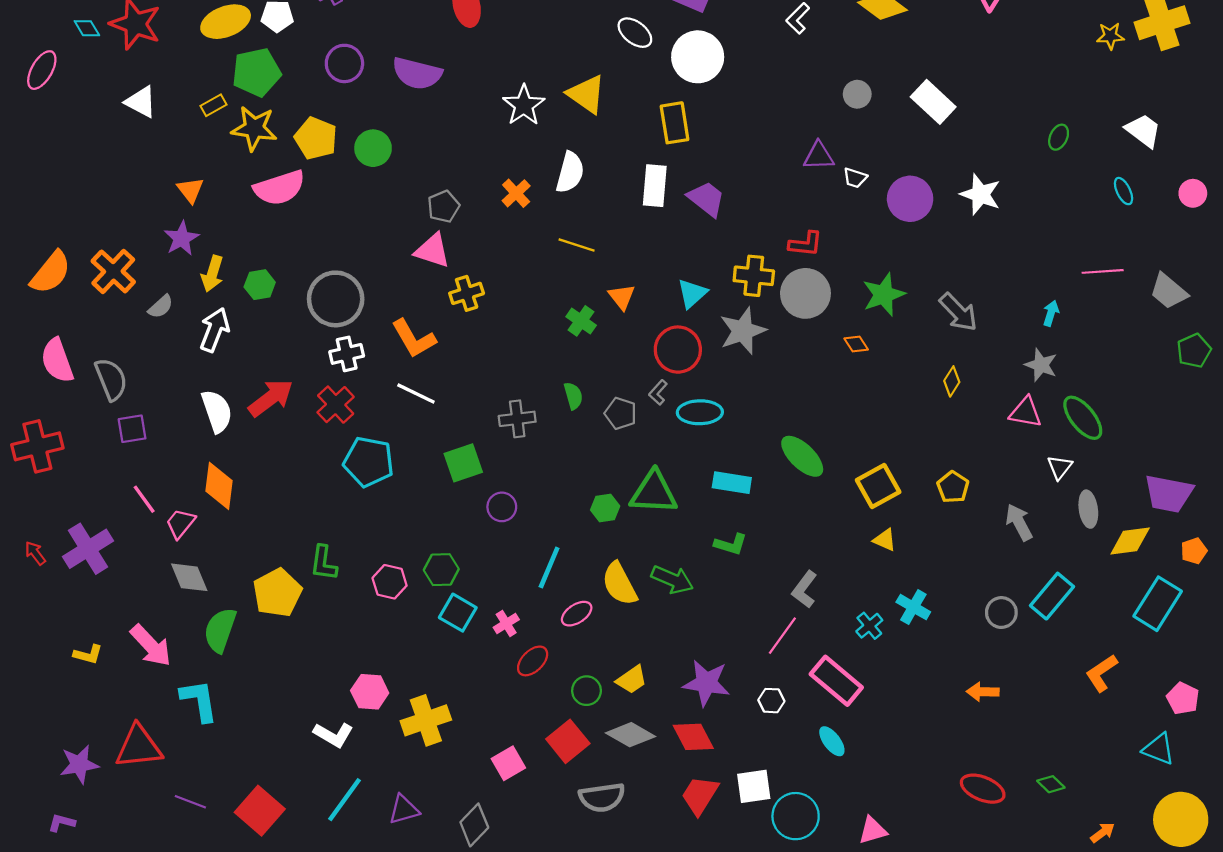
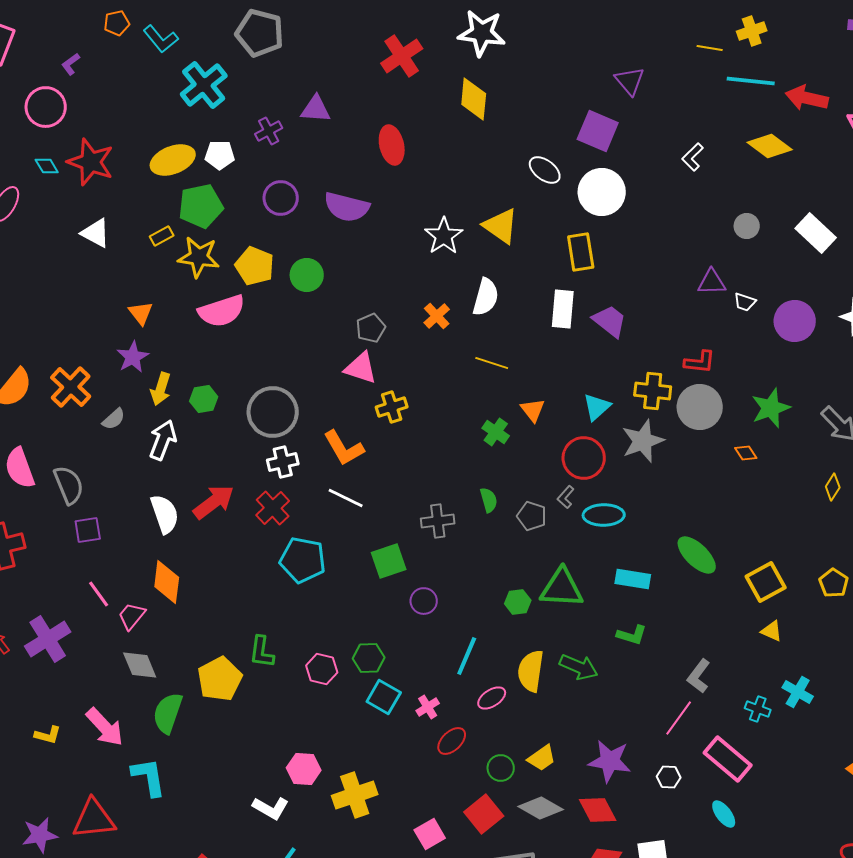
yellow semicircle: (620, 584) -> (531, 671), turned 36
cyan cross: (869, 626) -> (758, 709), turned -30

